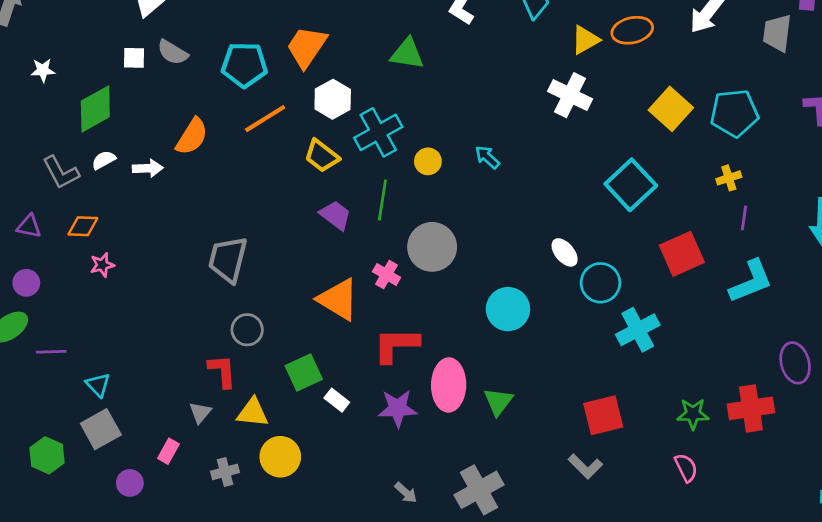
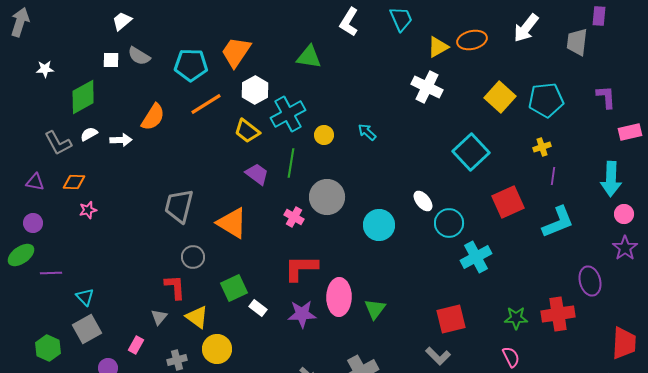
orange triangle: (338, 299) -> (232, 223), moved
cyan circle: (508, 309) -> (379, 225), moved
yellow triangle: (253, 413) -> (197, 317), turned 30

